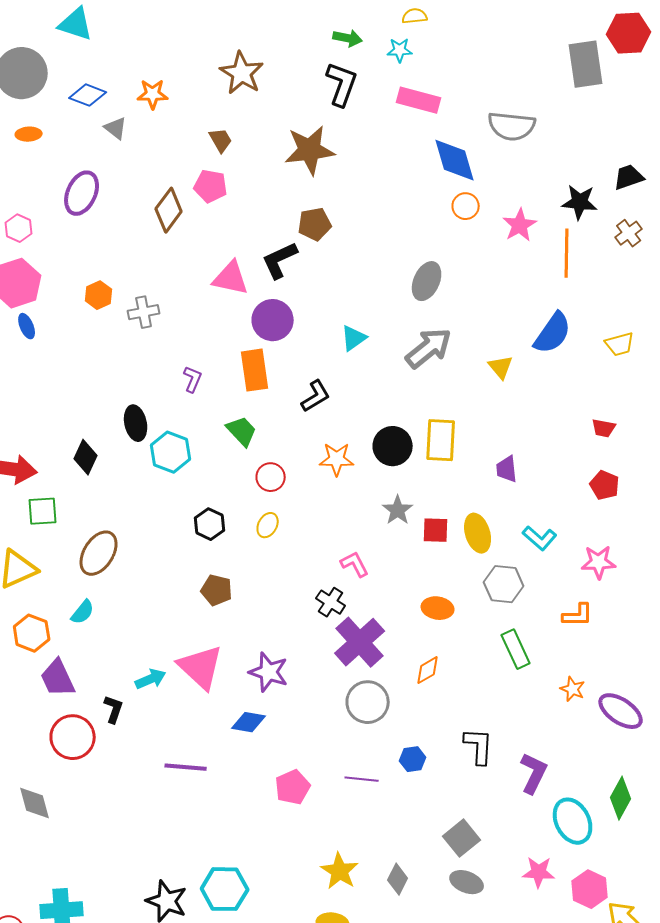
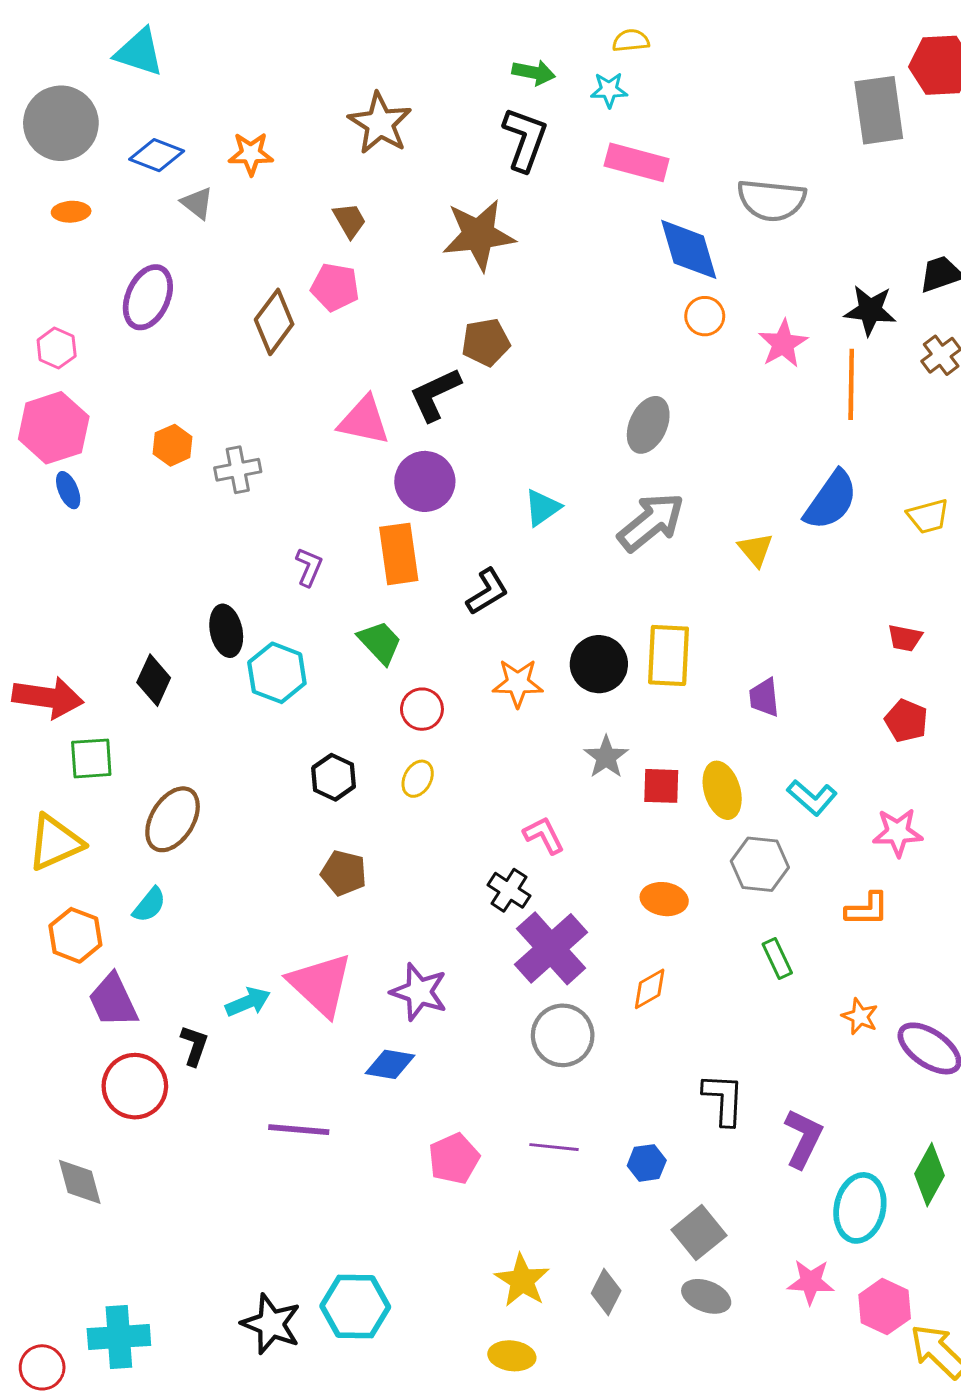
green rectangle: (516, 649) -> (777, 959), size x0.7
blue hexagon: (413, 759) -> (647, 1163), moved
cyan ellipse: (573, 821) -> (860, 1208), turned 39

